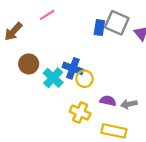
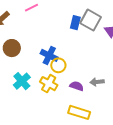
cyan cross: (53, 78) -> (22, 81), moved
gray arrow: (129, 104) -> (97, 82), moved
yellow cross: (80, 113) -> (49, 84), moved

